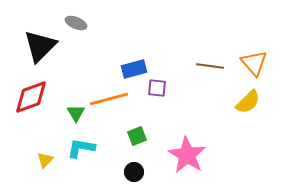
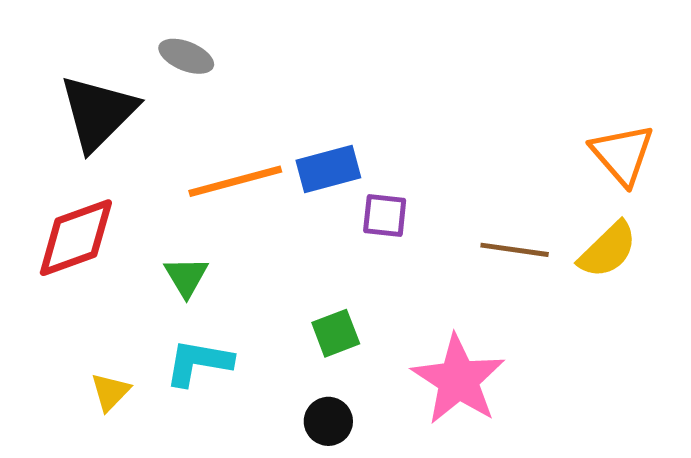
brown line: (210, 66) -> (515, 250), moved
orange line: (109, 99) -> (235, 181), moved

